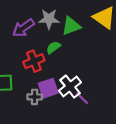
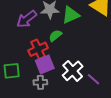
purple square: (48, 88) -> (45, 64), moved
purple line: (82, 98) -> (93, 79), moved

